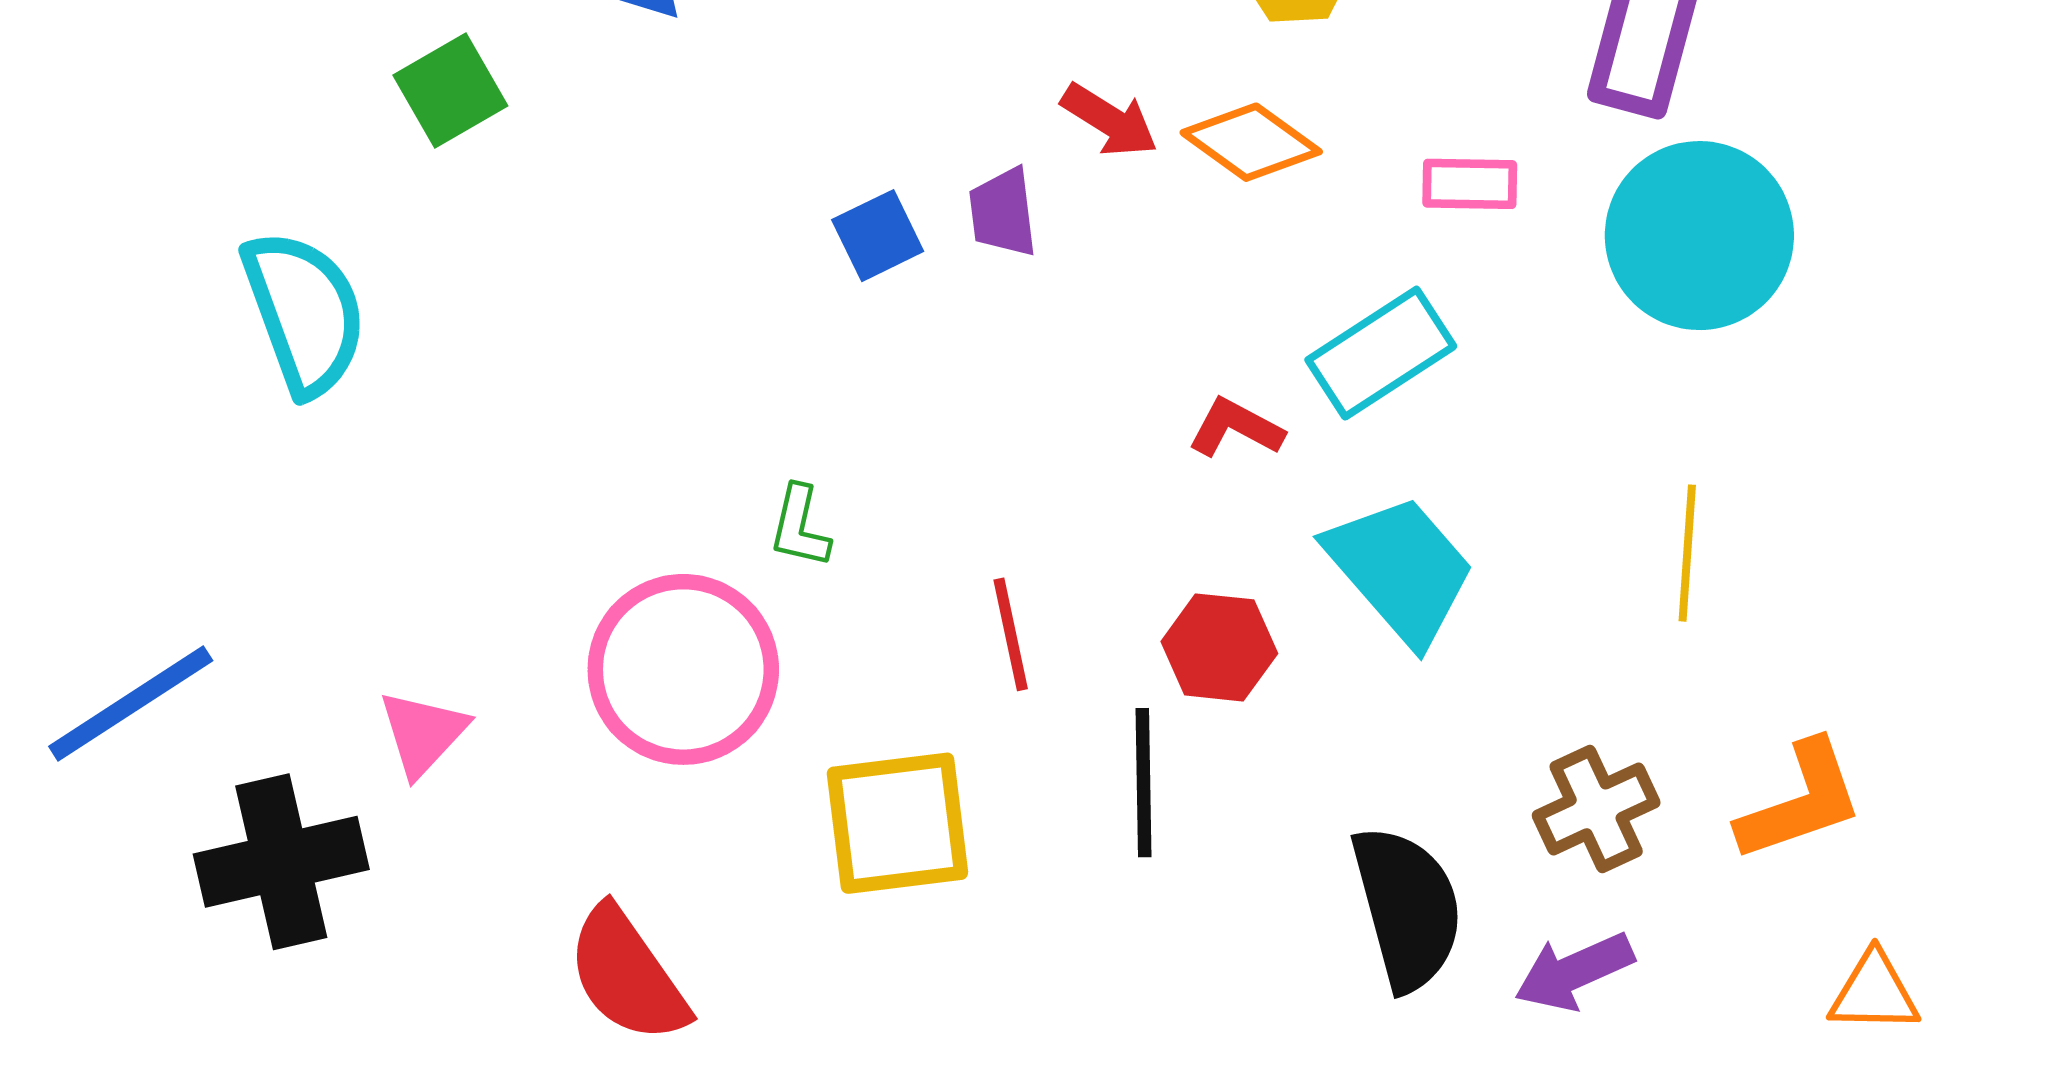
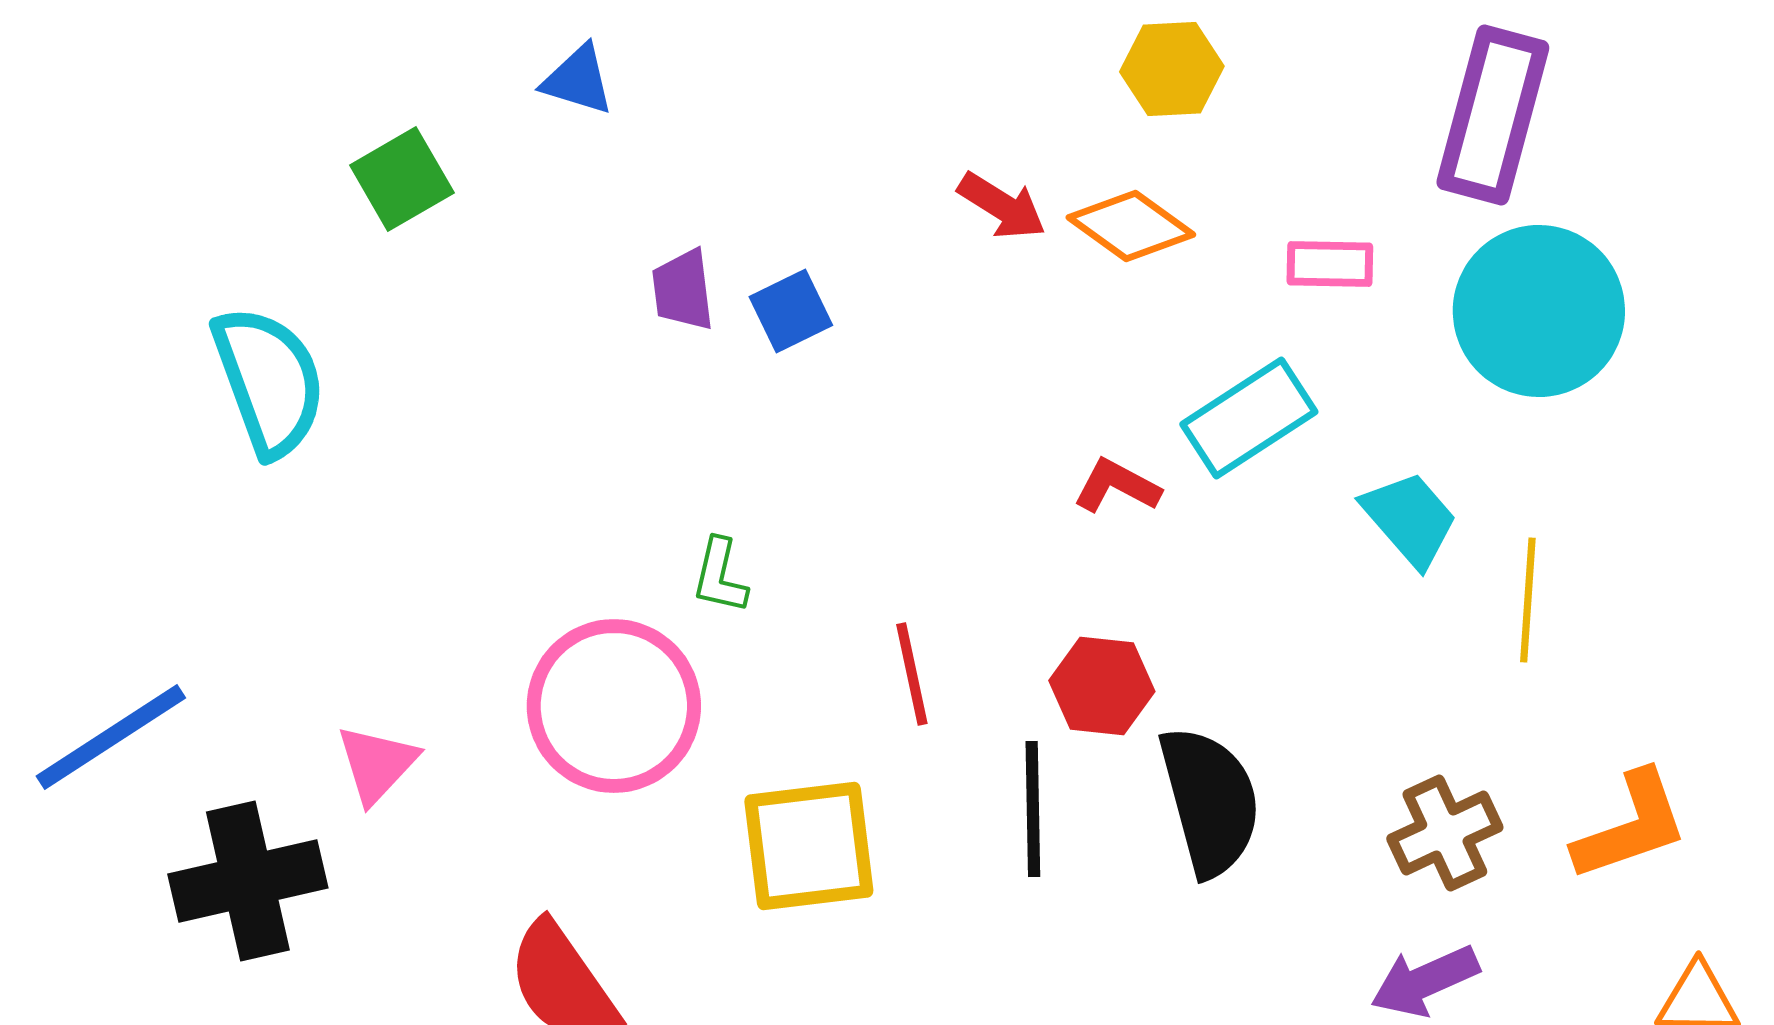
purple trapezoid: (1003, 212) -> (683, 290), moved
cyan trapezoid: (1401, 569) -> (1410, 519), moved, size x0.7
black semicircle: (1407, 908) -> (1210, 801), moved

